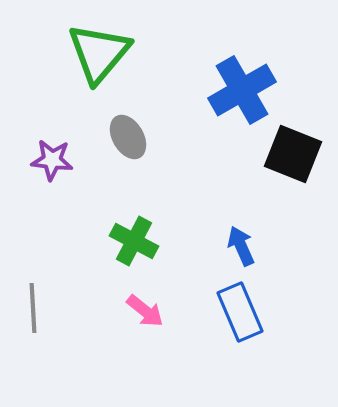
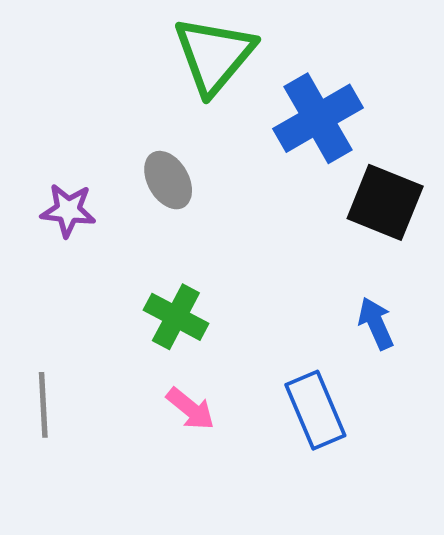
green triangle: (99, 53) -> (214, 55), moved
blue arrow: (241, 246) -> (376, 323), moved

